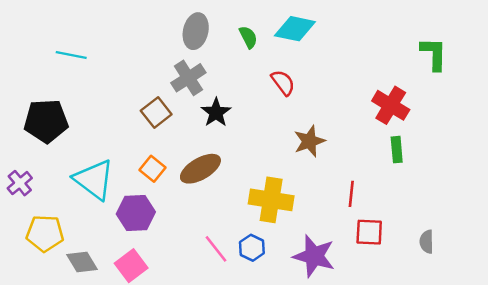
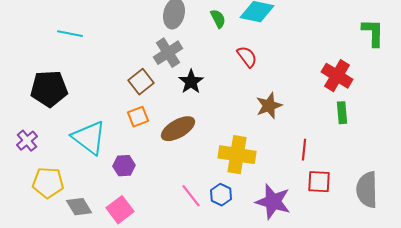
orange square: (153, 169) -> (138, 117), moved, turned 30
purple hexagon: (136, 213) -> (124, 166), size x0.7
gray semicircle: (427, 242) -> (367, 190), size x1.8

